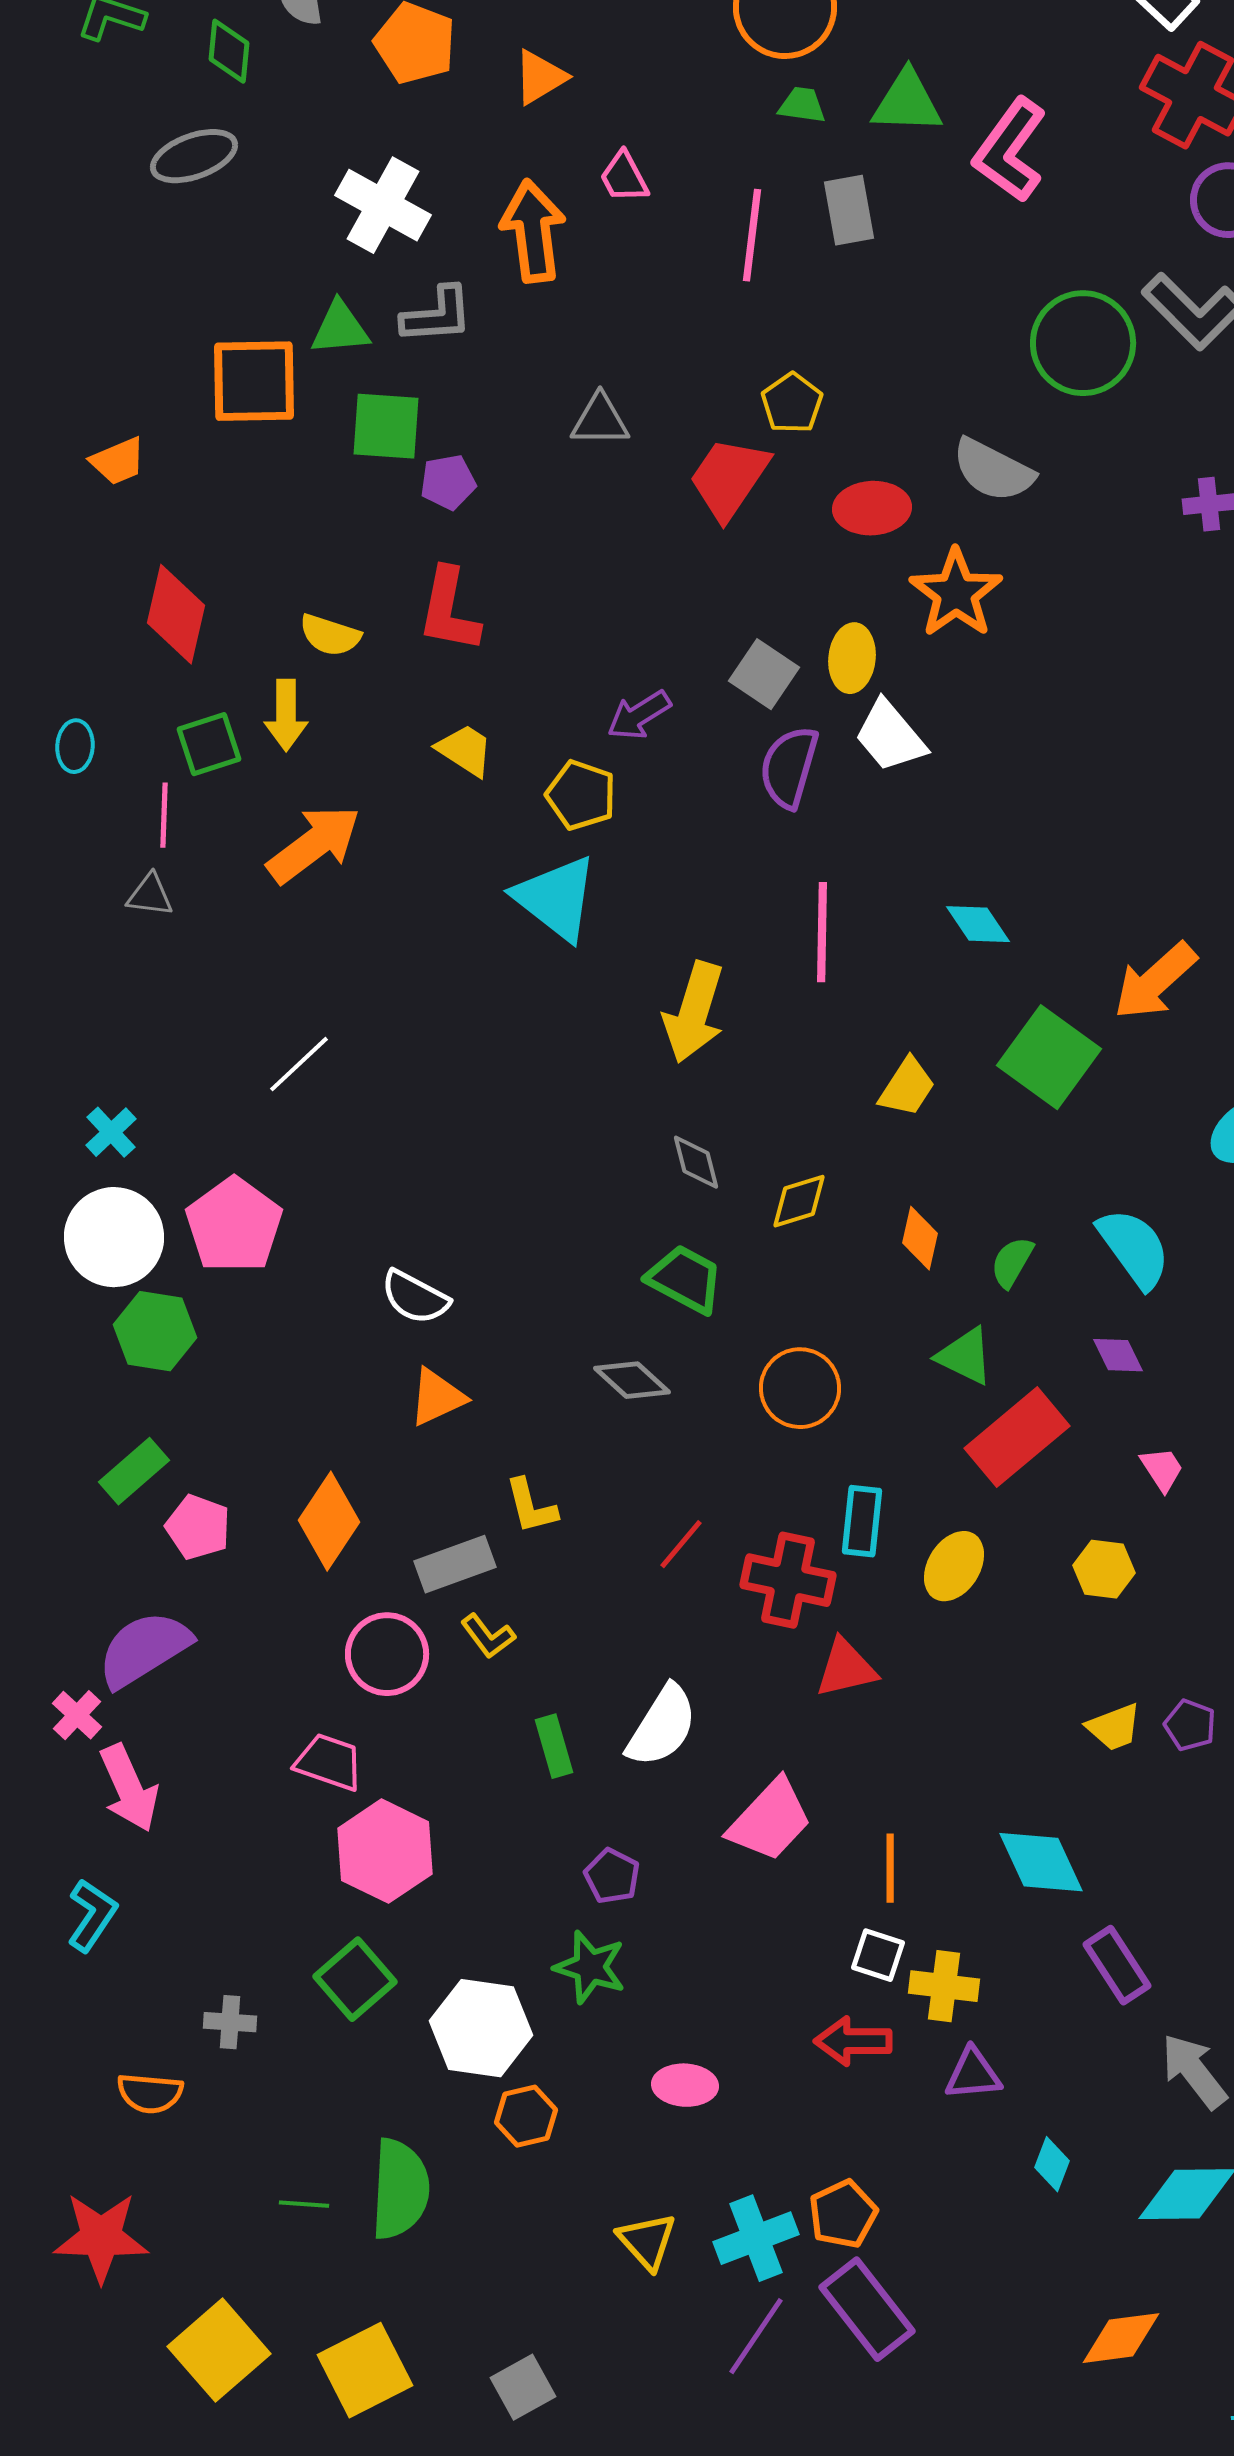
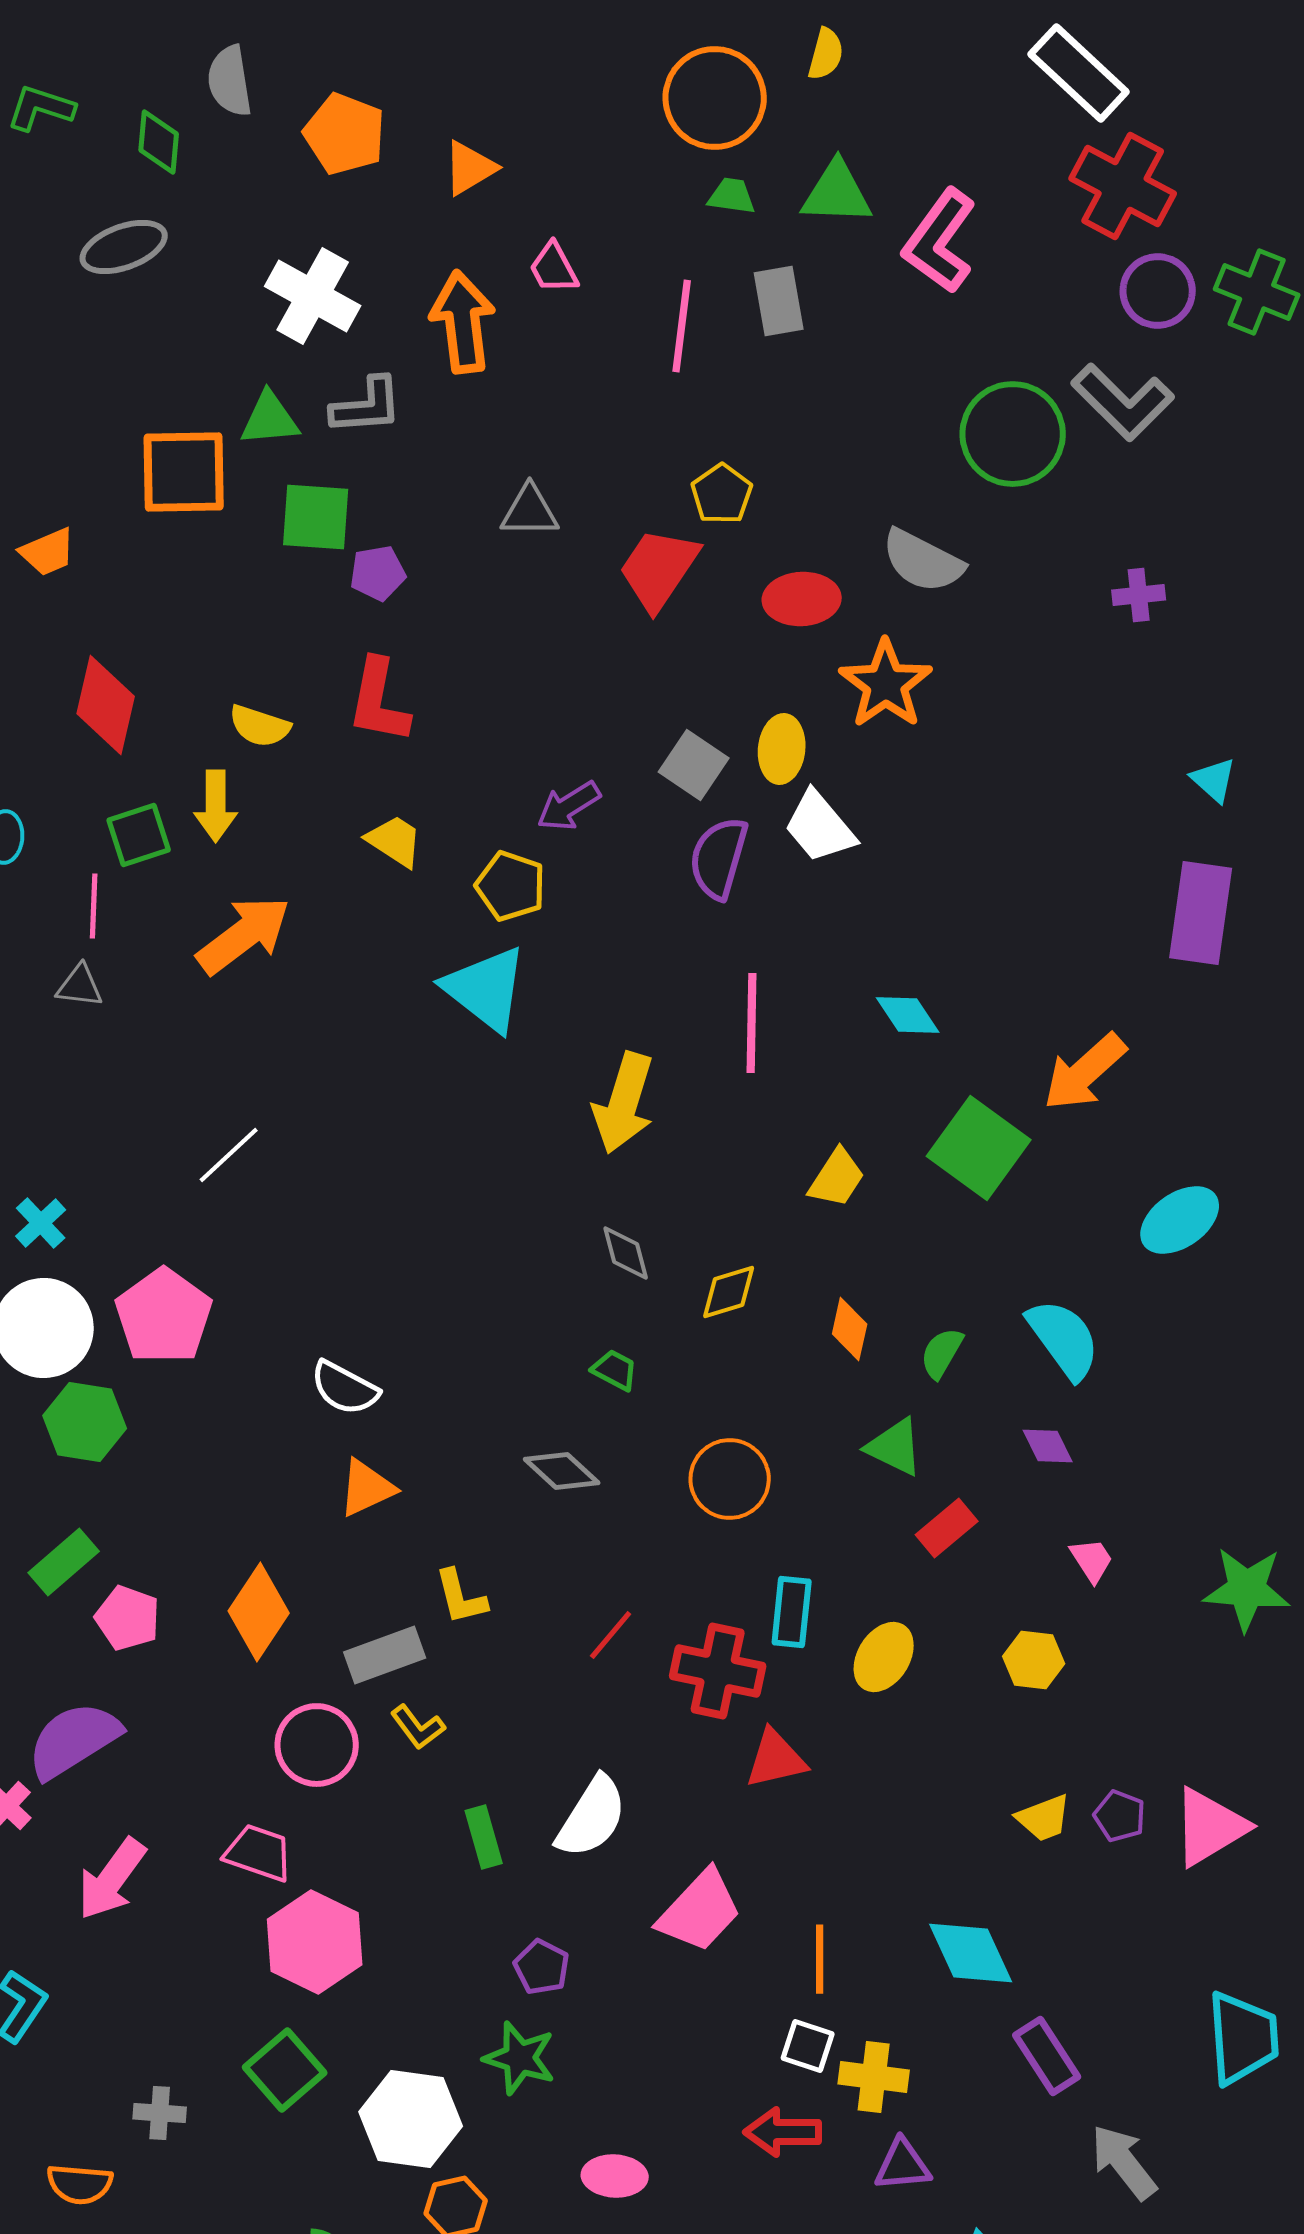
green trapezoid: (685, 1279) -> (615, 1370), size x0.6
red rectangle: (1017, 1437) -> (947, 1528), size x0.6
pink arrow: (129, 1788) -> (112, 1879), moved, turned 60

